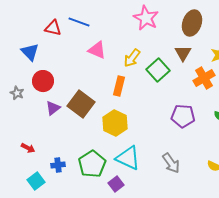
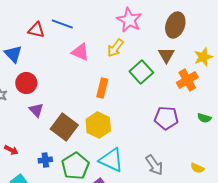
yellow arrow: (132, 58) -> (115, 48), moved
brown square: (81, 104) -> (64, 127), moved
purple triangle: (53, 108) -> (36, 110), turned -35
blue cross: (58, 165) -> (45, 160), moved

